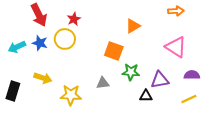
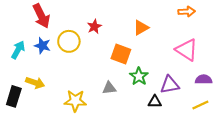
red star: (74, 19) -> (94, 27), moved
cyan arrow: (17, 47) -> (18, 50), turned 144
green star: (131, 72) -> (139, 76), turned 30
yellow arrow: (43, 78) -> (35, 83), moved

